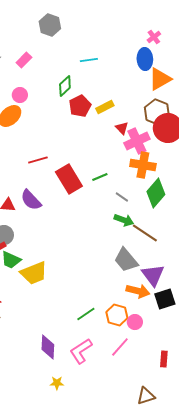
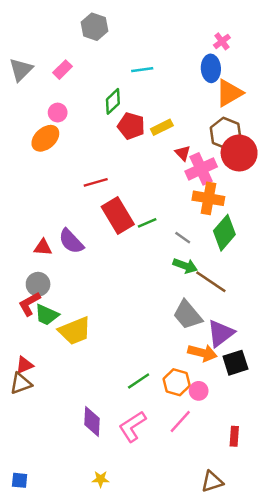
red pentagon: (80, 106) -> (131, 126), turned -30
red line: (38, 160) -> (96, 182), moved
green line: (100, 177) -> (147, 223), moved
purple triangle: (153, 275) -> (221, 333), turned 30
yellow star: (57, 383) -> (101, 479), moved

